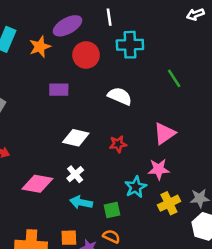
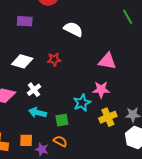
green line: (174, 78) -> (128, 17), moved
pink triangle: (164, 133) -> (107, 61), turned 42
white diamond: (76, 138) -> (22, 61), moved
red star: (118, 144) -> (54, 59), moved

